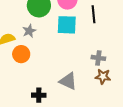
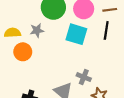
gray cross: (98, 58) -> (84, 77), moved

